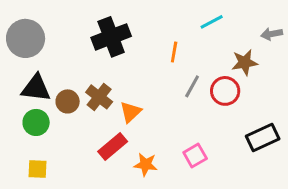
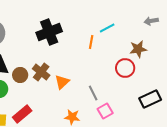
cyan line: (212, 22) -> (107, 28), moved
gray arrow: (272, 34) -> (151, 21), moved
gray line: (192, 86) -> (93, 93), moved, turned -56
red rectangle: (113, 147) -> (22, 114), moved

